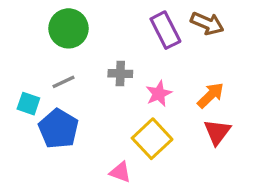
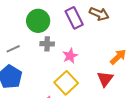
green circle: (69, 28) -> (38, 21), moved
orange arrow: (211, 95) -> (118, 57), moved

